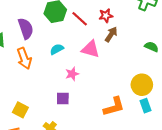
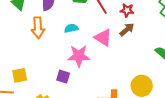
pink star: (72, 74) -> (79, 56), size x1.6
yellow square: (20, 110) -> (20, 75), turned 35

